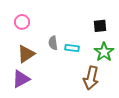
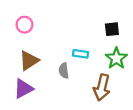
gray semicircle: (53, 43) -> (64, 71), moved

